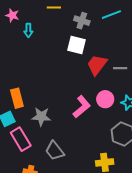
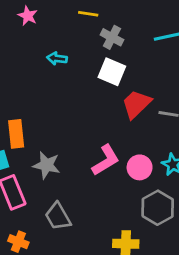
gray cross: (82, 21) -> (112, 37), moved
cyan arrow: (28, 30) -> (57, 58), moved, turned 88
pink circle: (105, 99) -> (140, 167), moved

